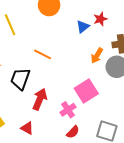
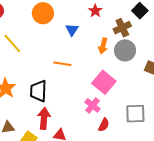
blue triangle: (83, 27) -> (72, 30), moved
orange line: (43, 54) -> (62, 64), moved
red arrow: (40, 99) -> (44, 118), moved

